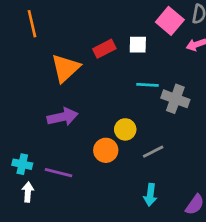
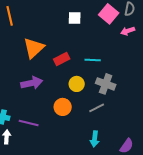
white square: (138, 45) -> (75, 18), moved
red rectangle: (104, 49) -> (62, 59), moved
gray cross: (175, 99) -> (106, 84), moved
yellow circle: (125, 129) -> (77, 84), moved

